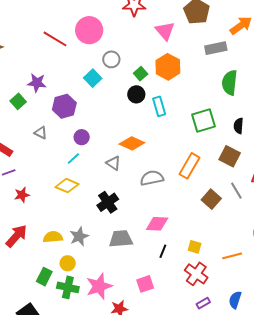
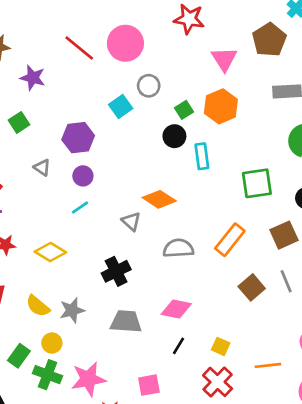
purple star: (37, 83) -> (33, 78), moved
purple circle: (82, 137) -> (83, 176), moved
brown square: (230, 156) -> (284, 235), turned 30
yellow diamond: (67, 186) -> (50, 252), moved
yellow semicircle: (53, 237) -> (38, 306), turned -144

